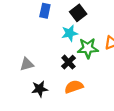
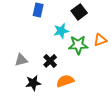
black square: (78, 13) -> (79, 12), moved
black cross: (69, 62) -> (50, 61), moved

